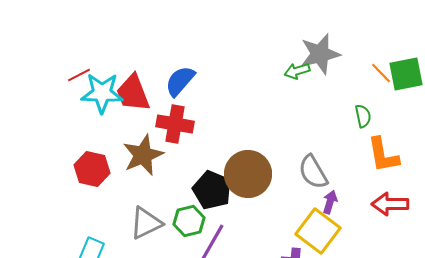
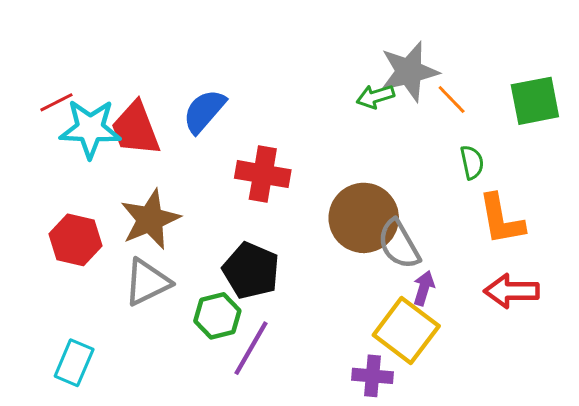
orange line: (381, 73) -> (452, 99), moved
red cross: (175, 124) -> (263, 174), moved
brown circle: (248, 174) -> (364, 218), moved
gray triangle: (146, 223) -> (147, 282), moved

